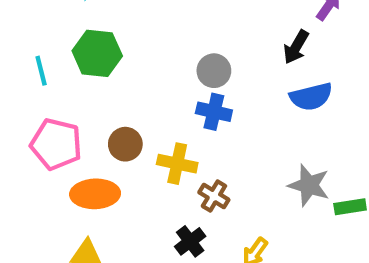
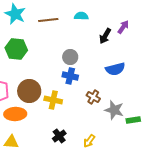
black arrow: (296, 47) -> (105, 36), moved
brown circle: (125, 144) -> (29, 91), size x1.5
brown cross: (214, 196) -> (93, 97), moved

